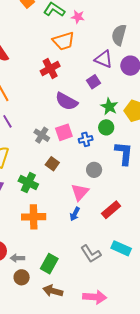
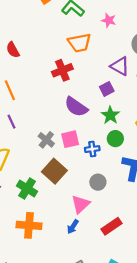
pink star: (78, 17) -> (109, 20), moved
green star: (109, 107) -> (110, 115), moved
brown square: (52, 164) -> (54, 171), size x1.6

